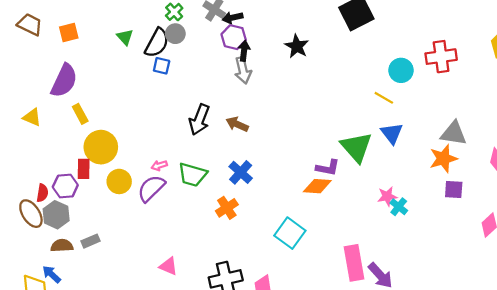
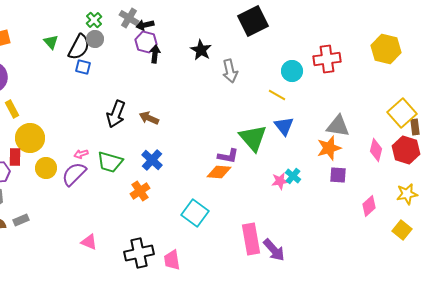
gray arrow: (243, 70) -> (230, 71), moved
cyan cross: (399, 207) -> (293, 176), moved

